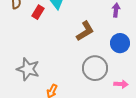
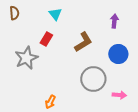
red rectangle: (38, 12) -> (46, 39), moved
gray star: (28, 69) -> (26, 58), moved, turned 30

